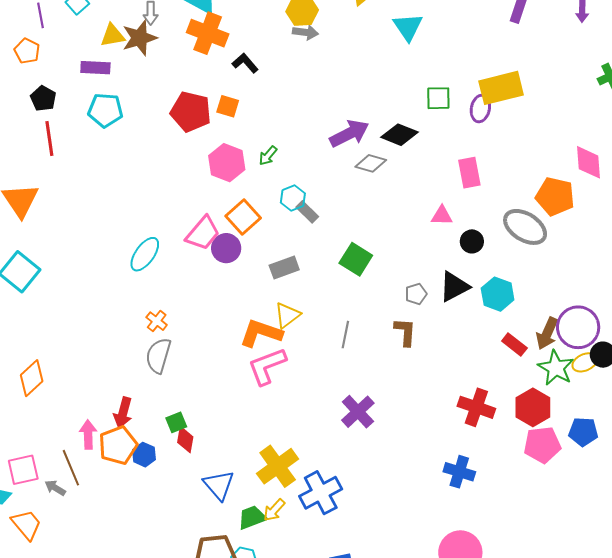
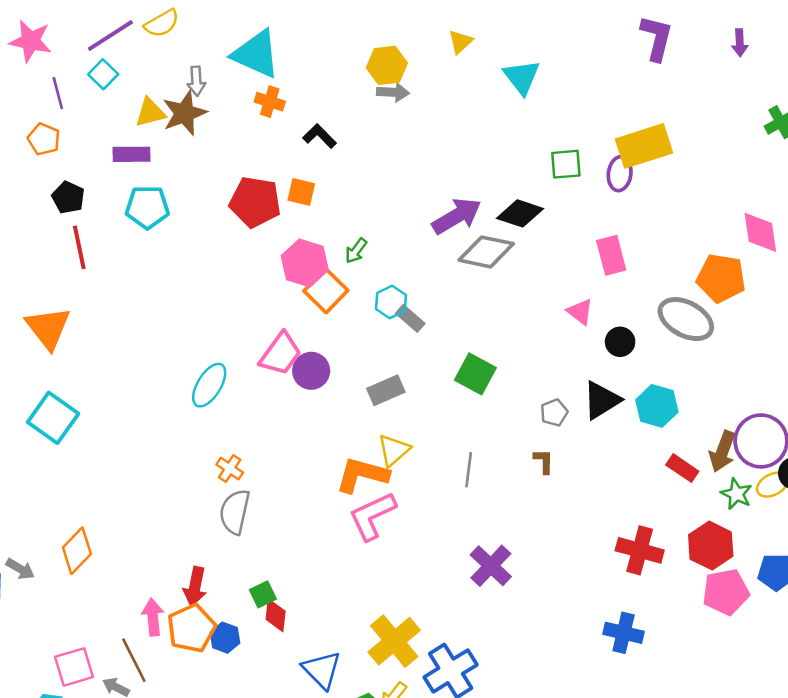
orange cross: (208, 33) -> (270, 102), size x0.6
gray diamond: (371, 163) -> (486, 252), size x1.4
pink triangle: (442, 216) -> (580, 312), turned 40
orange square: (243, 217) -> (326, 291), moved
brown L-shape: (405, 332) -> (544, 461), size x0.7
green star: (556, 368) -> (736, 494), size x0.7

